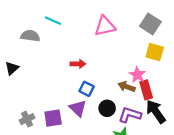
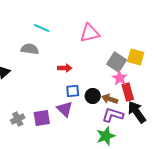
gray square: (150, 24) -> (117, 62), moved
gray semicircle: (30, 36) -> (30, 49), moved
brown arrow: (127, 87) -> (110, 99), moved
blue square: (87, 89) -> (73, 91), turned -32
black circle: (107, 108) -> (93, 96), moved

